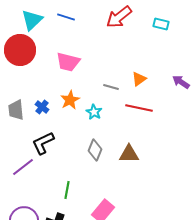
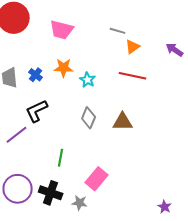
gray line: (111, 87) -> (118, 31), moved
orange star: (70, 100) -> (64, 68), turned 30

